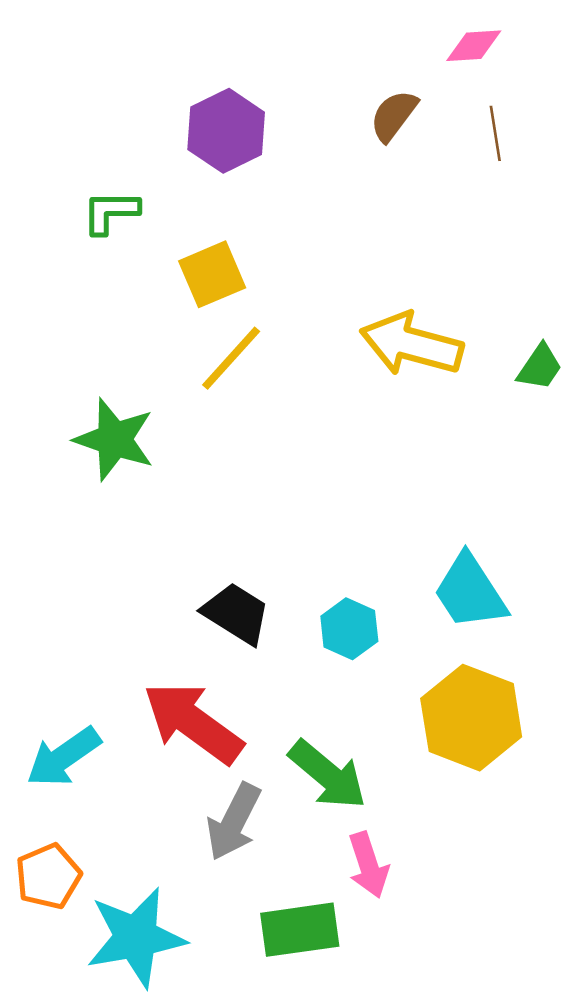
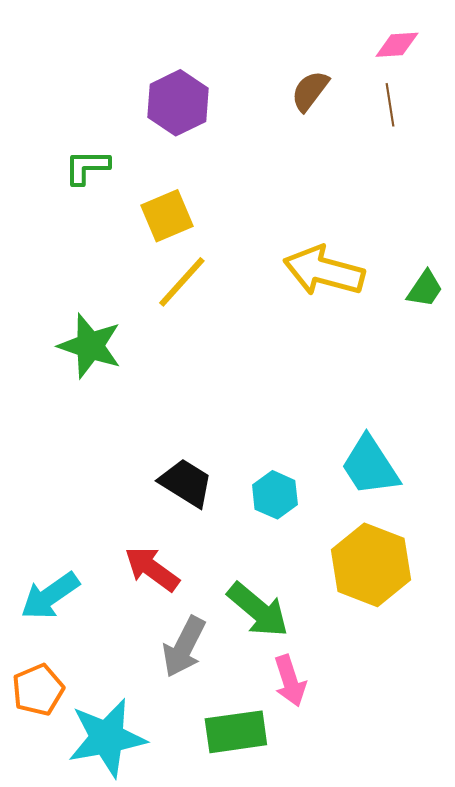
pink diamond: (474, 46) -> (397, 45), moved
red arrow: (193, 723) -> (152, 569), size x0.7

